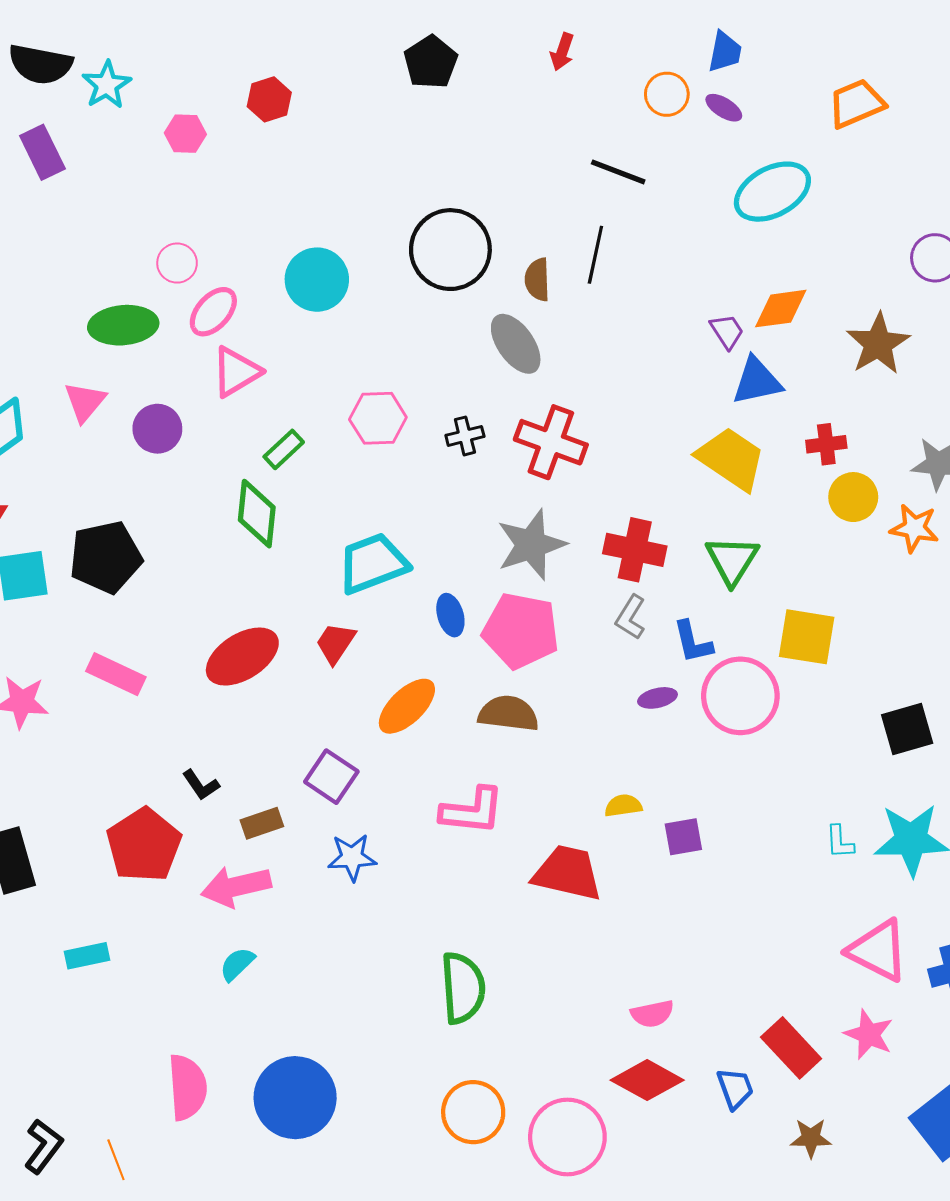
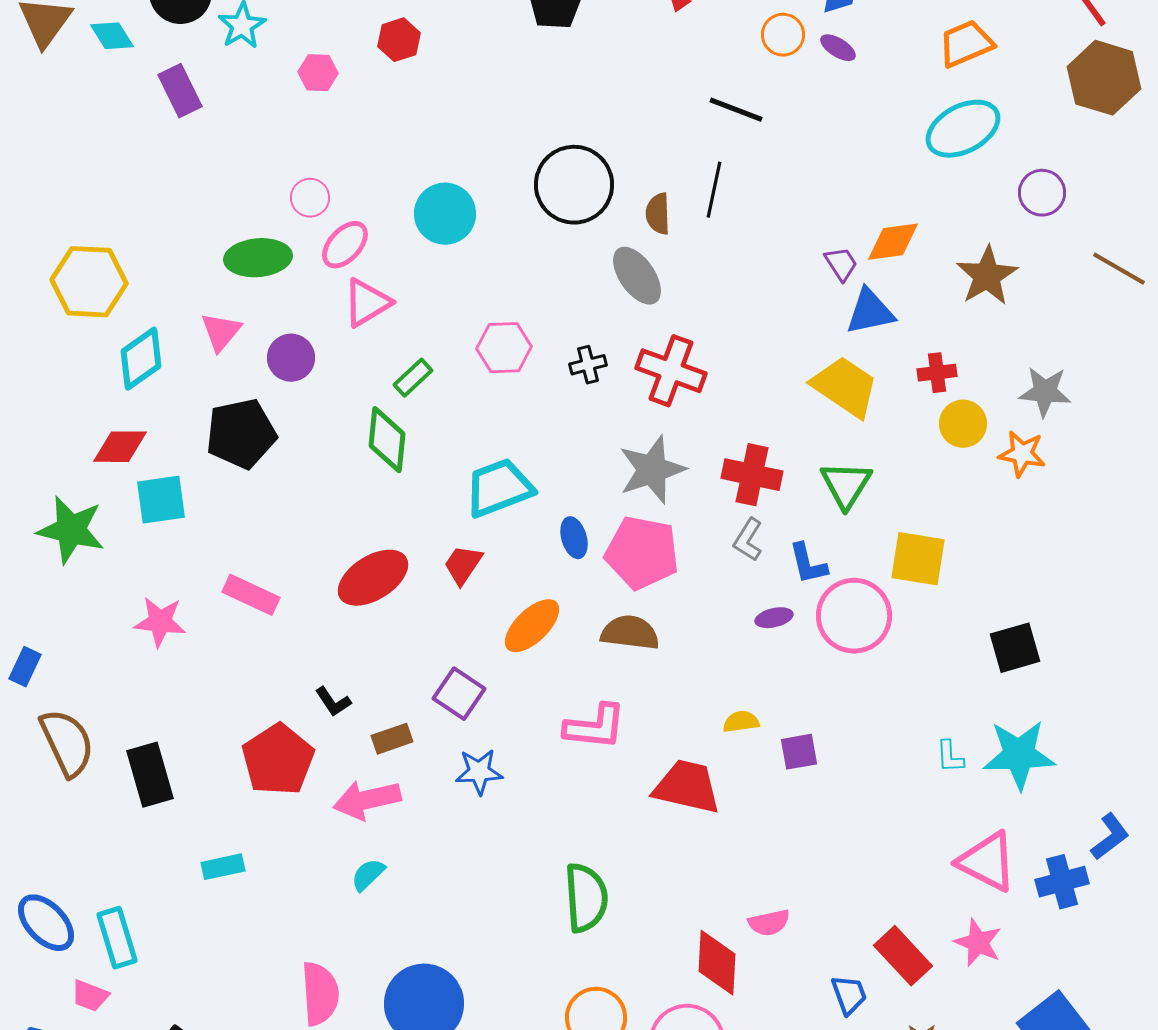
cyan ellipse: (772, 192) -> (963, 129), moved
black pentagon: (106, 557) -> (241, 434), moved
red diamond: (647, 1080) -> (717, 963), moved, turned 64

